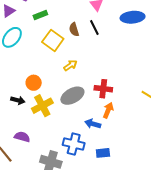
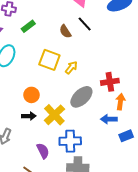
yellow square: (53, 40) -> (49, 60), moved
orange circle: (34, 83) -> (32, 95), moved
purple semicircle: (22, 137) -> (43, 151), turned 63
blue cross: (74, 144) -> (70, 141), moved
blue rectangle: (103, 153) -> (126, 136), moved

